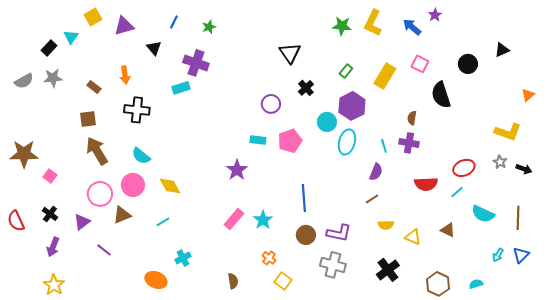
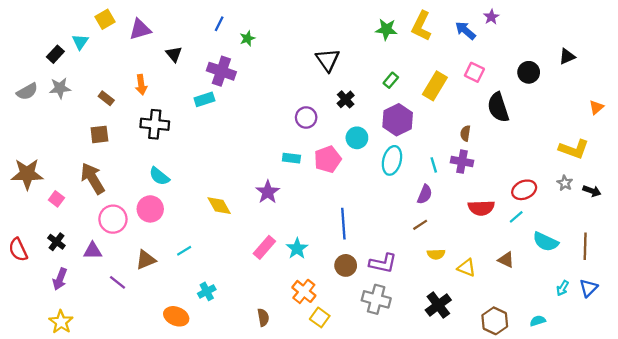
blue line: (174, 22) -> (219, 24), moved
green star: (209, 27) -> (247, 38), moved
cyan circle: (327, 122) -> (357, 138), moved
brown arrow: (97, 151) -> (93, 178), moved
yellow diamond: (170, 186) -> (219, 206), moved
brown triangle: (122, 215) -> (146, 260), moved
purple triangle: (82, 222) -> (93, 251), turned 36
orange cross: (269, 258) -> (304, 291), size x1.5

